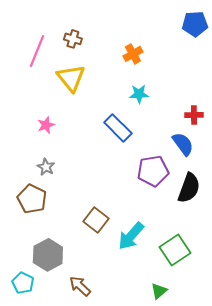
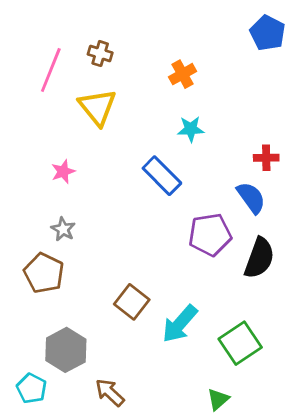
blue pentagon: (195, 24) -> (268, 33), turned 30

